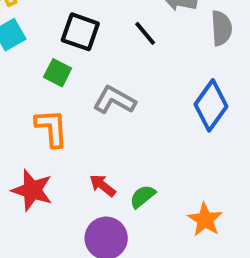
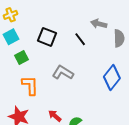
green square: (58, 73) -> (21, 58), moved, turned 32

